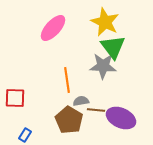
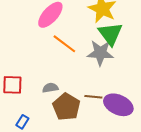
orange line: (67, 80) -> (64, 44), moved, turned -45
gray semicircle: (81, 101) -> (50, 88), moved

